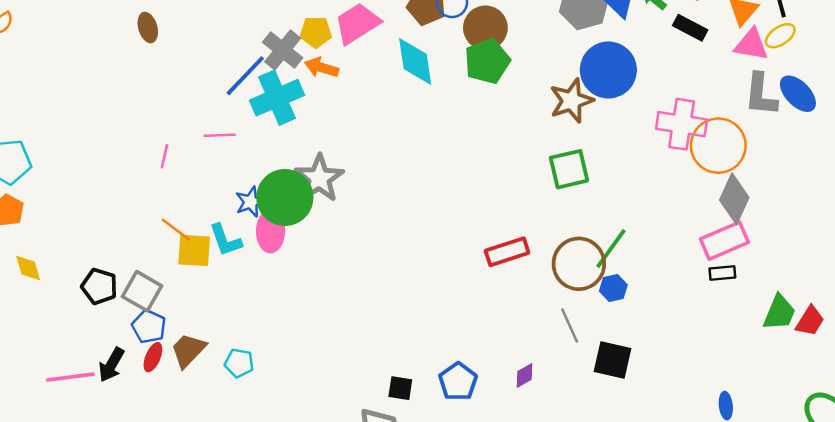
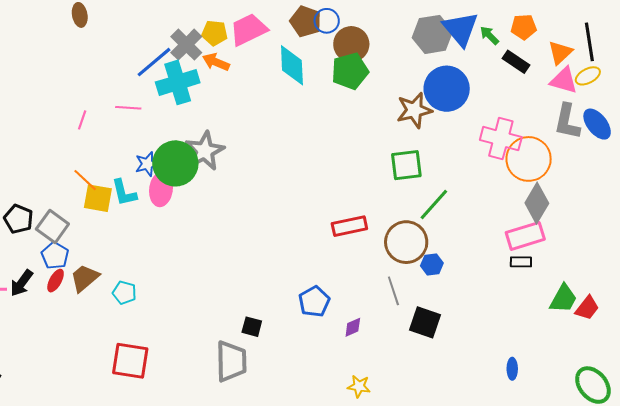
green line: (611, 248) -> (434, 204), moved
blue pentagon: (458, 382) -> (314, 302), moved

